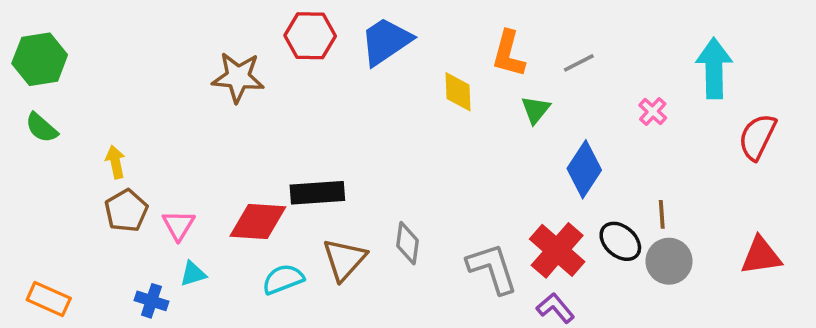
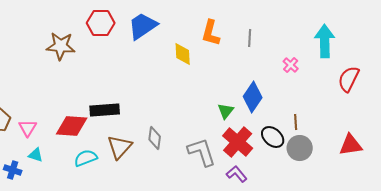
gray line: (579, 63) -> (250, 38), turned -60
green triangle: (536, 110) -> (226, 111), moved
cyan triangle: (193, 274) -> (36, 155), turned 35

